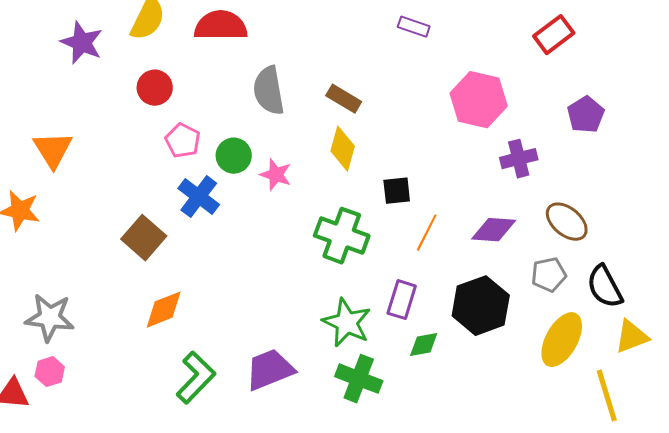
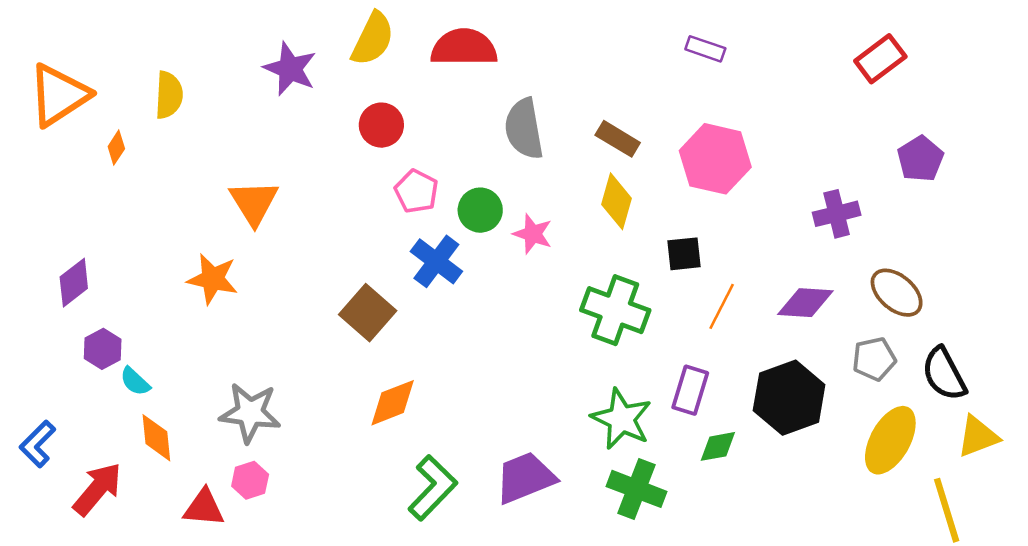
pink hexagon: (479, 100) -> (715, 159), moved

